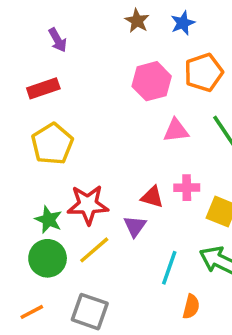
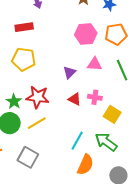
yellow pentagon: (52, 144) -> (24, 59), turned 30
purple triangle: (135, 226) -> (69, 72), moved
orange semicircle: (191, 307) -> (85, 165), size x1.5

